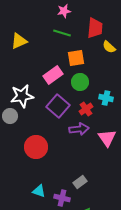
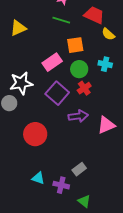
red trapezoid: (95, 28) -> (94, 15), turned -70
cyan cross: (106, 98) -> (105, 64), moved
red cross: (86, 109) -> (84, 88), moved
pink triangle: (107, 138) -> (106, 125), turned 42

